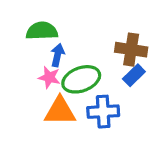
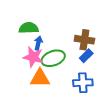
pink star: (49, 77) -> (33, 57), size x1.5
blue cross: (103, 112) -> (83, 83), moved

